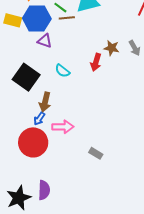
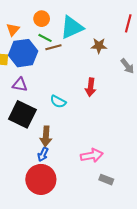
purple triangle: (45, 41) -> (20, 85), moved
brown star: (112, 48) -> (99, 46), moved
pink arrow: (63, 127) -> (92, 155), moved

